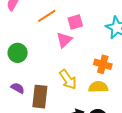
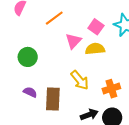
pink square: (75, 22) -> (96, 27), moved, turned -35
orange cross: (103, 64) -> (111, 89), moved, turned -30
yellow semicircle: (98, 87) -> (95, 49), moved

